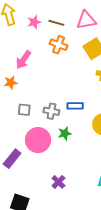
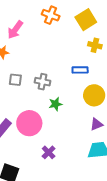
blue rectangle: (75, 106) -> (80, 70), moved
pink circle: (38, 140) -> (29, 123), moved

